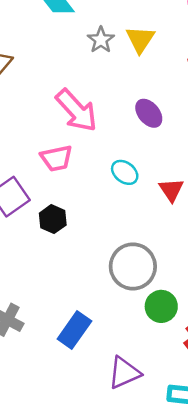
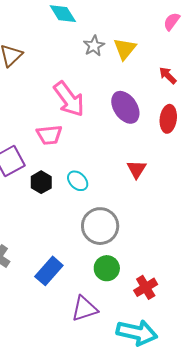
purple ellipse: (149, 113) -> (125, 107), size x1.4
cyan ellipse: (125, 172) -> (78, 181), moved
green circle: (161, 306) -> (107, 268), moved

